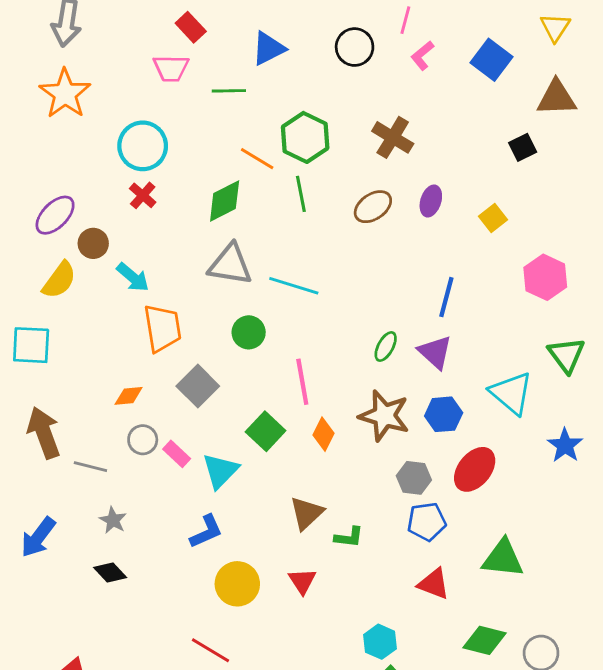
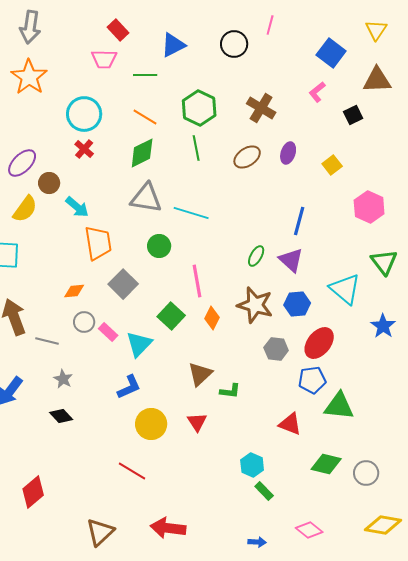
pink L-shape: (422, 56) -> (317, 92), moved
orange line: (257, 159) -> (145, 117), moved
blue pentagon: (427, 522) -> (312, 380), moved

